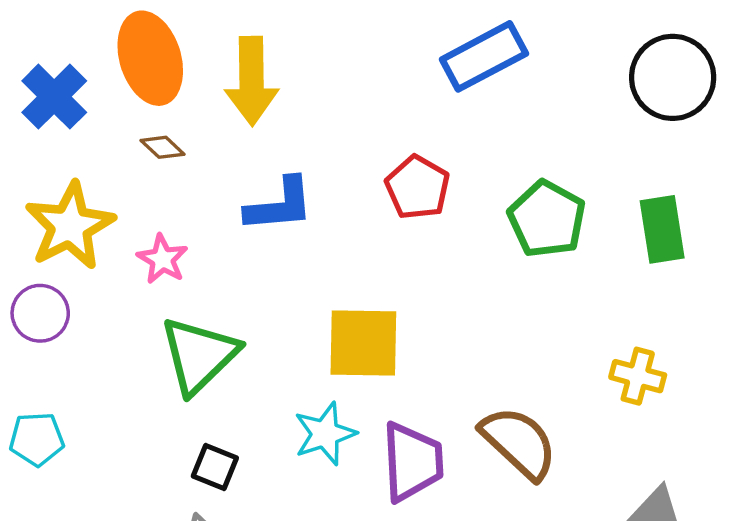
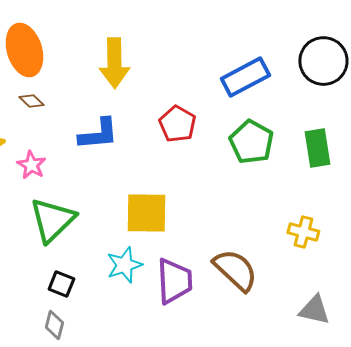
blue rectangle: (484, 56) -> (245, 77), moved
yellow arrow: (252, 81) -> (114, 63), moved

